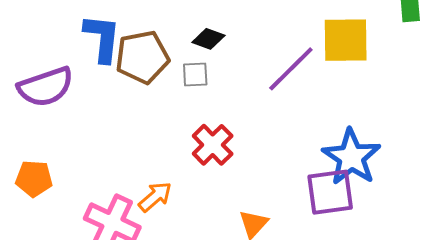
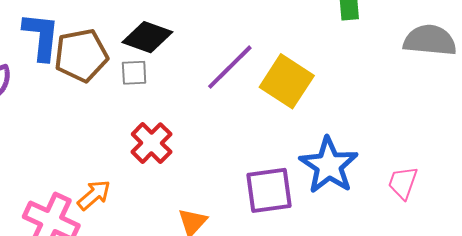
black diamond: (208, 39) -> (147, 37), size x1.5
yellow square: (346, 40) -> (287, 81), moved, turned 34
blue star: (351, 157) -> (329, 165), moved

